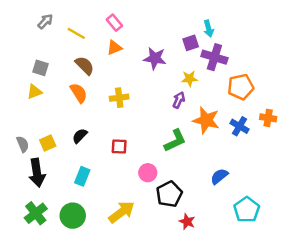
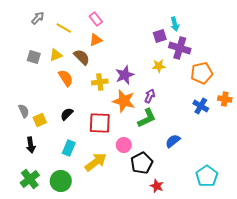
purple star: (155, 58) -> (125, 75), moved, turned -30
brown semicircle: (85, 65) -> (82, 57), moved
yellow triangle: (35, 92) -> (56, 55), moved
purple arrow: (179, 100) -> (150, 96), moved
orange star: (206, 120) -> (124, 101), moved
gray semicircle: (23, 144) -> (24, 111), moved
red square: (119, 147) -> (100, 123), size x1.6
black arrow: (37, 173) -> (31, 145), size x0.7
blue semicircle: (219, 176) -> (173, 141), moved
yellow arrow: (122, 212) -> (96, 162), moved

